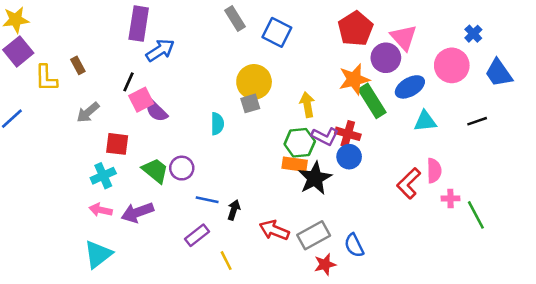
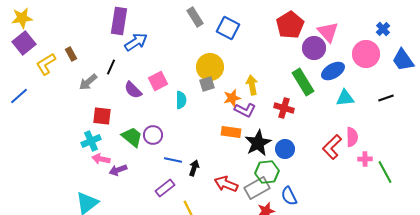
yellow L-shape: (46, 78) -> (46, 64), turned 60
orange star: (354, 79) -> (232, 98), moved, size x0.7
pink square: (141, 100) -> (158, 81), moved
gray arrow: (88, 112) -> (88, 82), moved
purple L-shape: (325, 136) -> (245, 110), moved
green hexagon: (300, 143) -> (267, 172), moved
blue circle: (349, 157) -> (285, 149), moved
orange rectangle: (295, 164) -> (231, 132), moved
pink arrow: (101, 210) -> (101, 159), moved
purple arrow: (137, 212) -> (118, 170), size x0.7

